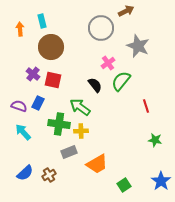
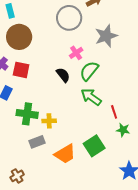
gray star: (138, 46) -> (106, 36), turned 30
red line: (146, 106) -> (114, 112), moved
green arrow: (80, 107) -> (91, 97), moved
brown cross: (49, 175) -> (17, 176), moved
green square: (124, 185) -> (94, 146), moved, size x1.5

